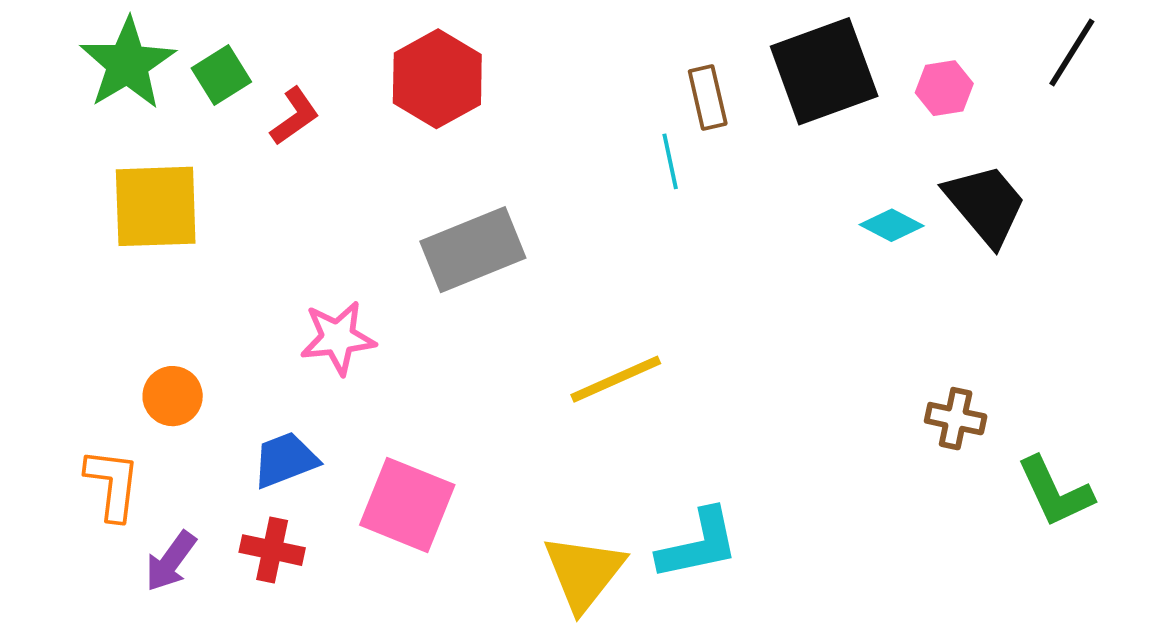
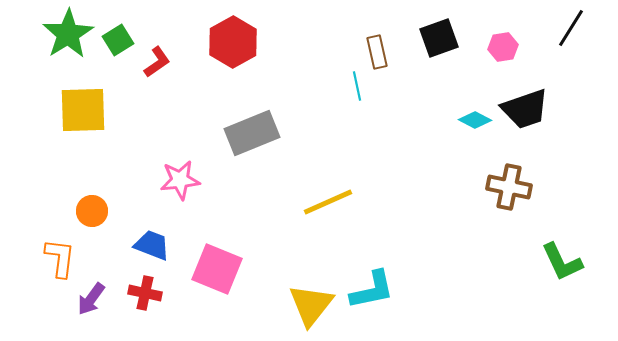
black square: (824, 71) -> (439, 38), size x0.7
black trapezoid: (986, 205) -> (525, 109), turned 111
brown cross: (956, 419) -> (509, 187), moved, size x1.4
blue trapezoid: (285, 460) -> (152, 245), turned 42

